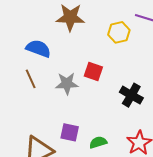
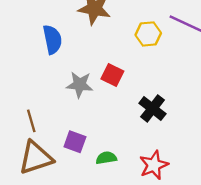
blue semicircle: (38, 49) -> (52, 40), turned 50
brown line: (31, 79) -> (31, 121), moved

